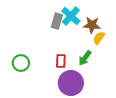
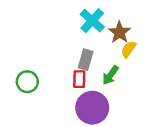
gray rectangle: (57, 21) -> (86, 60), moved
brown star: (92, 25) -> (119, 32), turned 30

